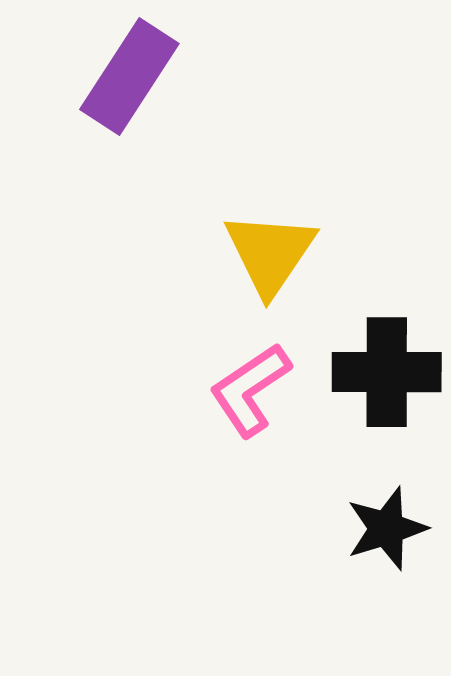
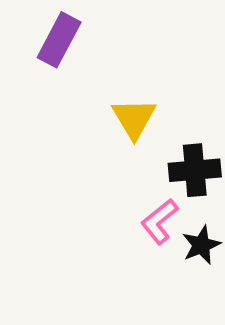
pink L-shape: (250, 390) -> (159, 221), moved

